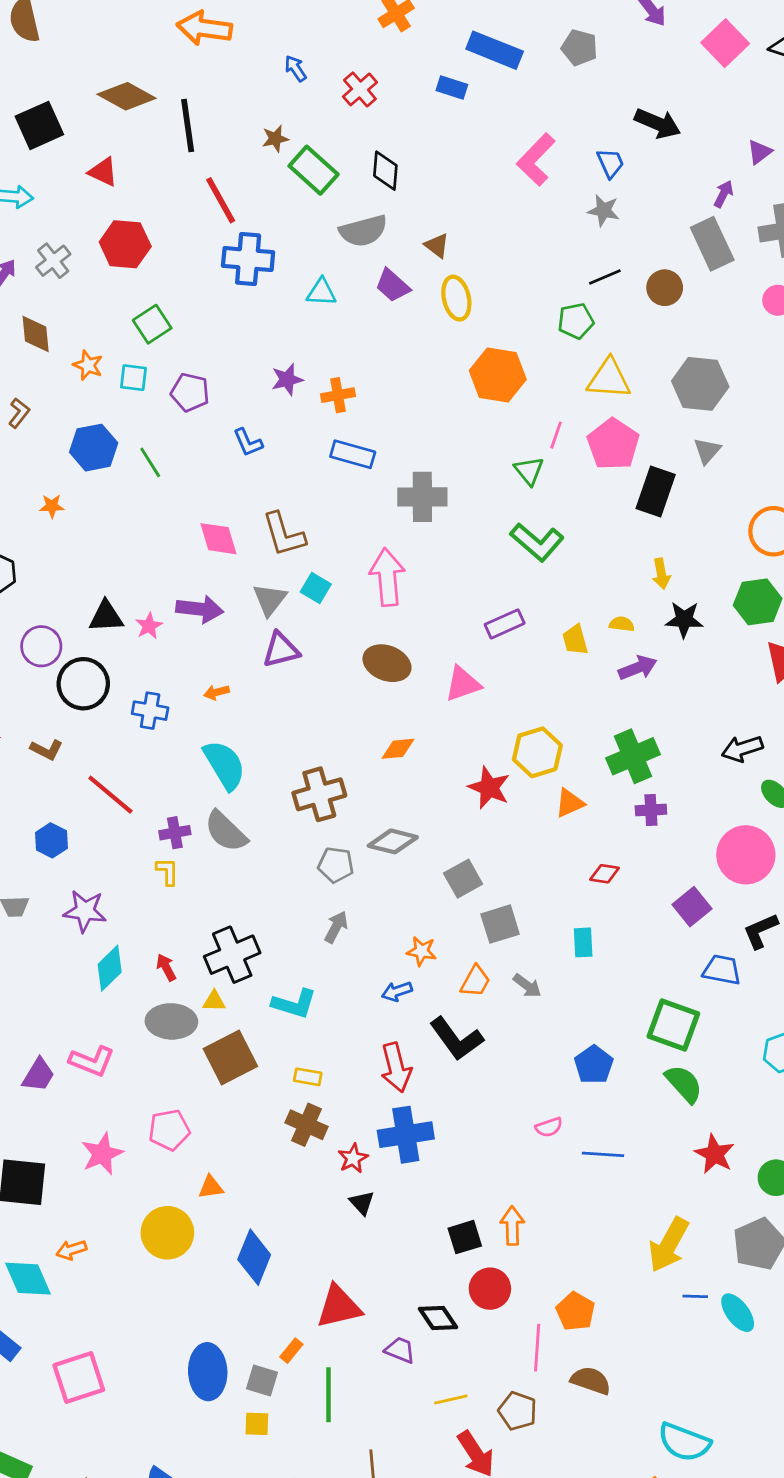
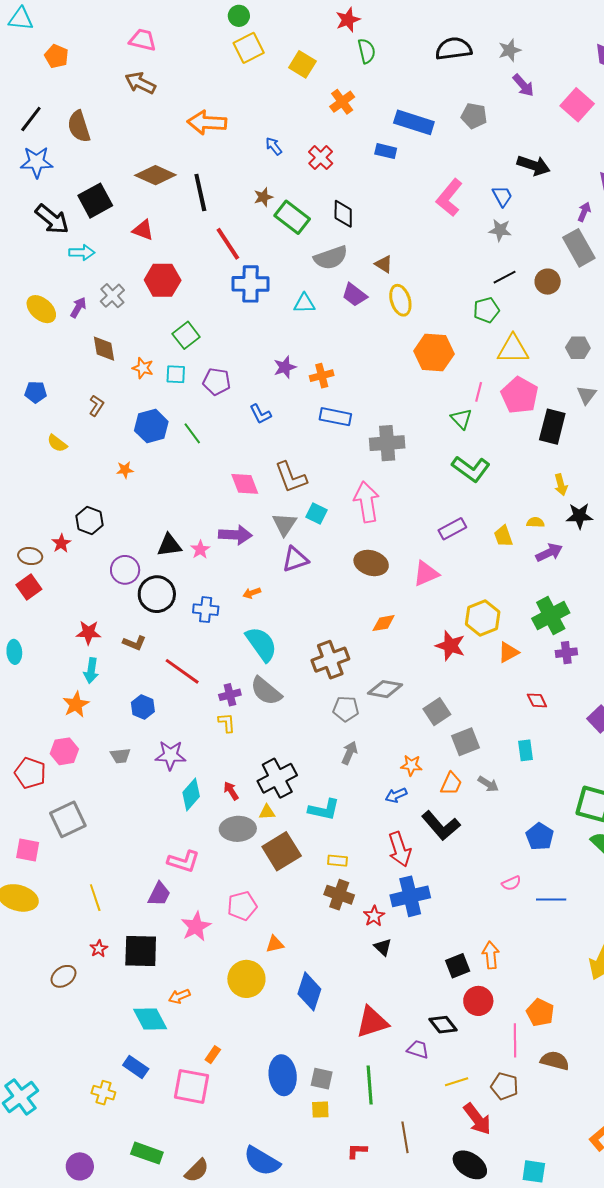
gray hexagon: (700, 384) -> (578, 348), size x0.6
red diamond: (605, 874) -> (537, 700), turned 60
purple trapezoid: (38, 1075) -> (159, 894), moved
orange rectangle: (291, 1351) -> (213, 1055), moved
pink square: (79, 1378) -> (192, 1086), turned 33

